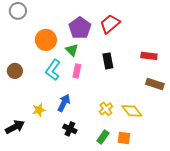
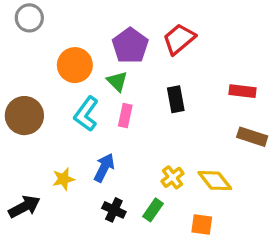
brown circle: (15, 71) -> (24, 116), size x1.5
green rectangle: (103, 137) -> (153, 210), moved

